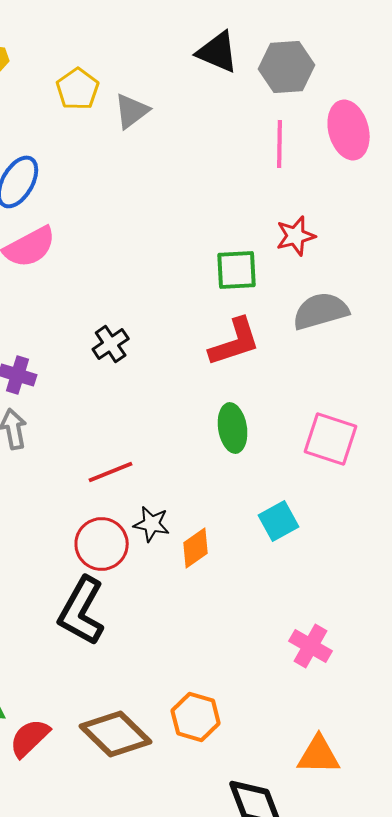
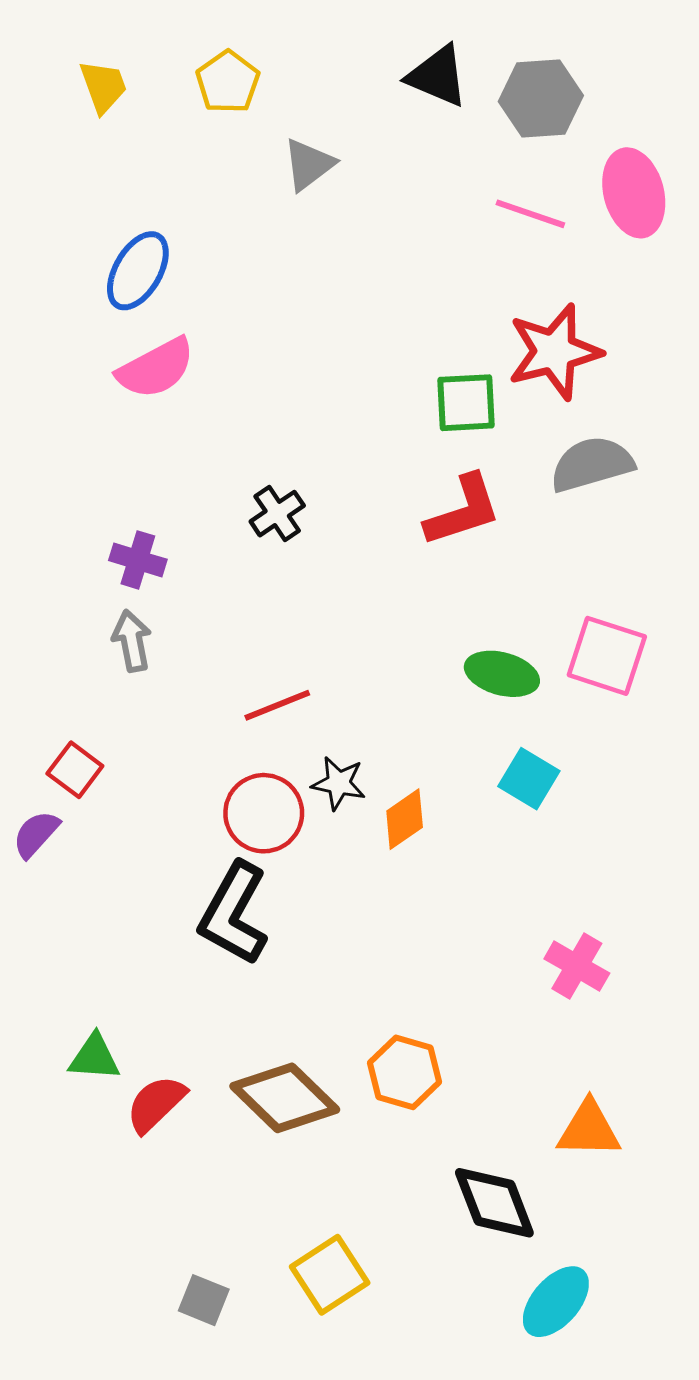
yellow pentagon: (78, 89) -> (228, 82), moved
pink line: (280, 144) -> (530, 214), turned -72
red star: (296, 236) -> (554, 352), size x1.6
green ellipse: (233, 428) -> (502, 674), moved, turned -66
cyan square: (279, 521) -> (529, 779), turned -30

